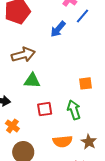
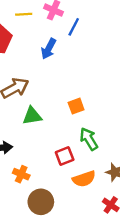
orange square: (85, 83) -> (76, 106), moved
red square: (45, 109) -> (65, 156), moved

